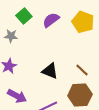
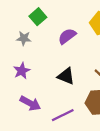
purple semicircle: (51, 20) -> (67, 36), moved

